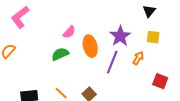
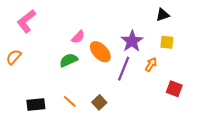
black triangle: (149, 11) -> (163, 15), turned 32
orange ellipse: (90, 46) -> (100, 52), turned -30

